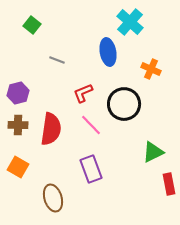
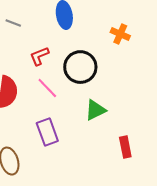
orange cross: (151, 69) -> (120, 34), moved
green triangle: (153, 152) -> (95, 110), moved

